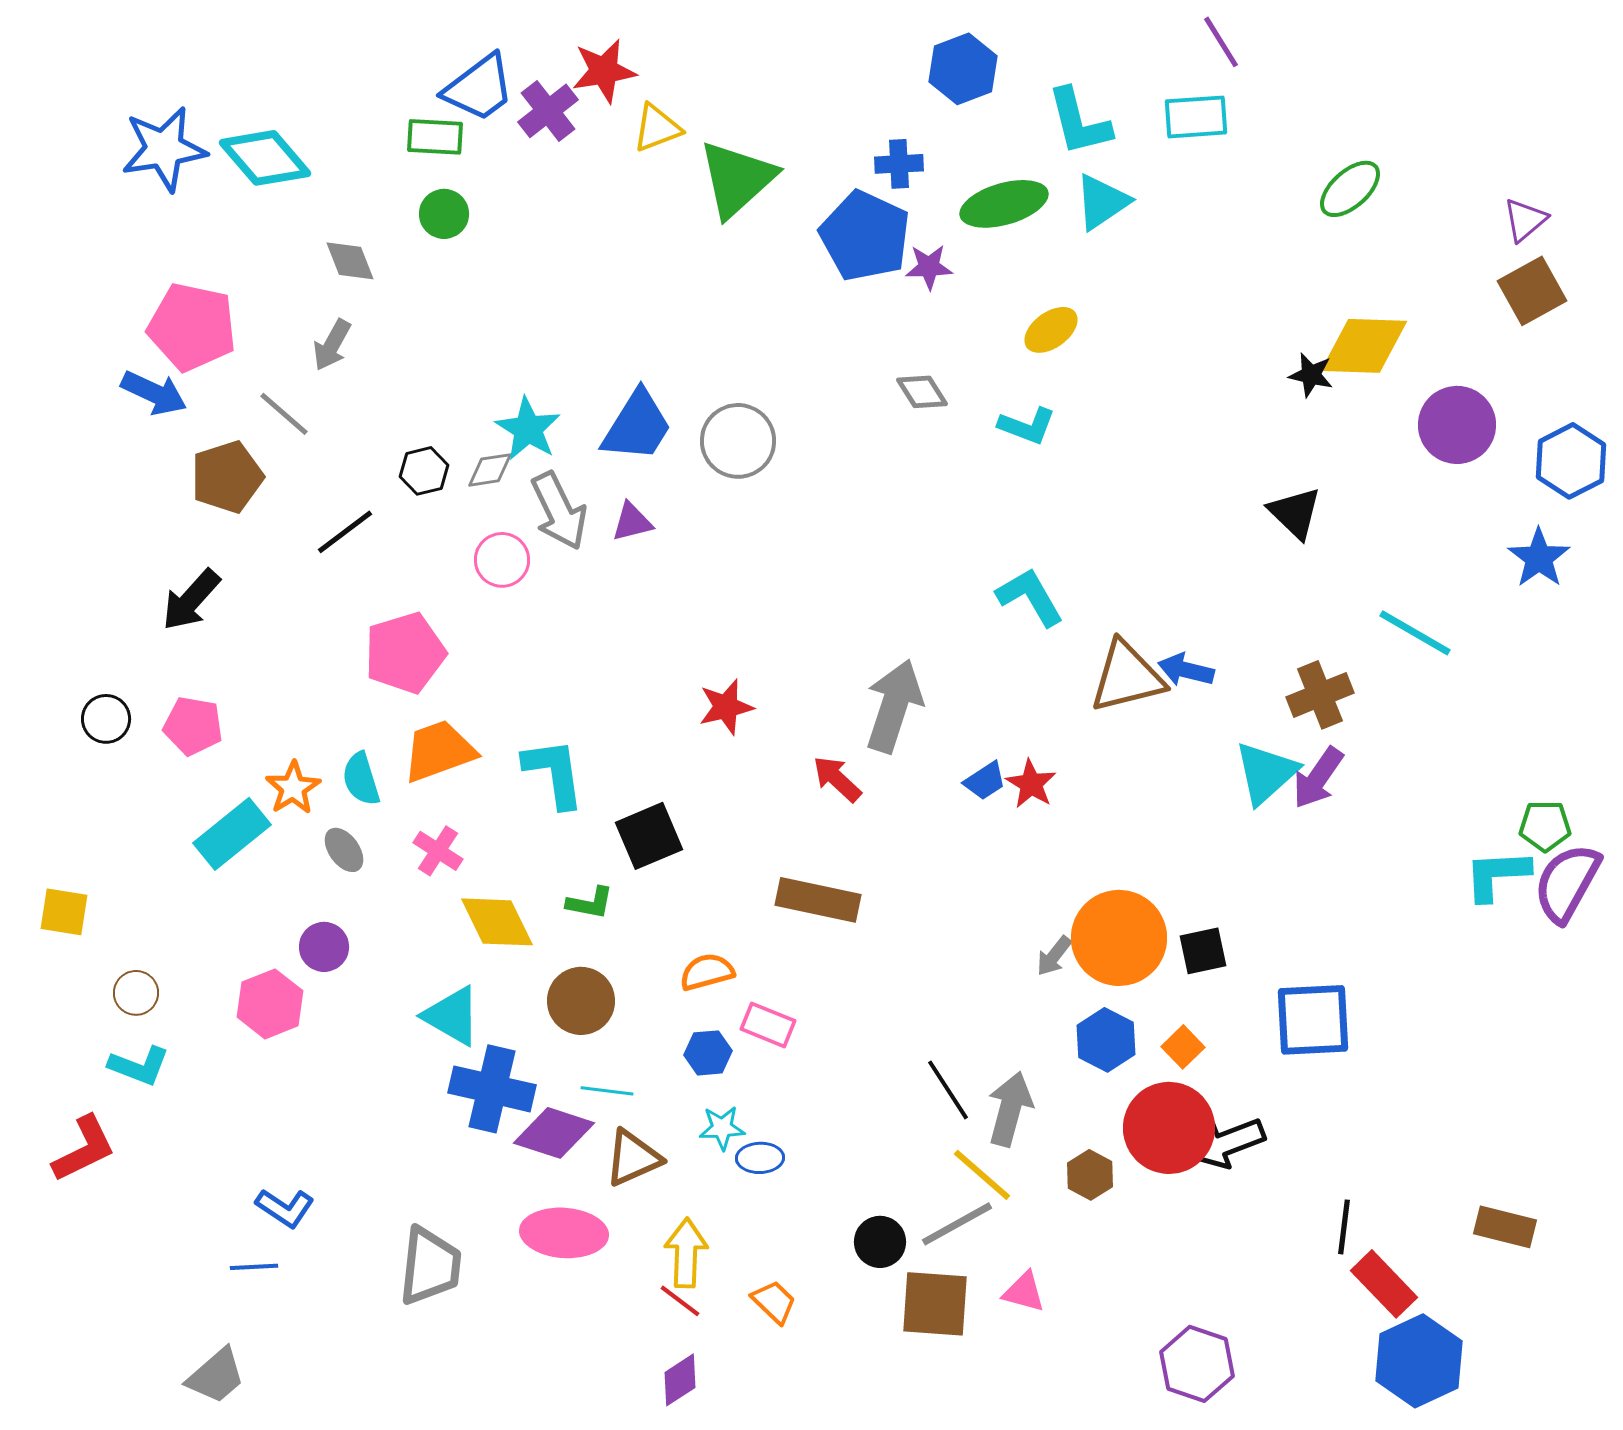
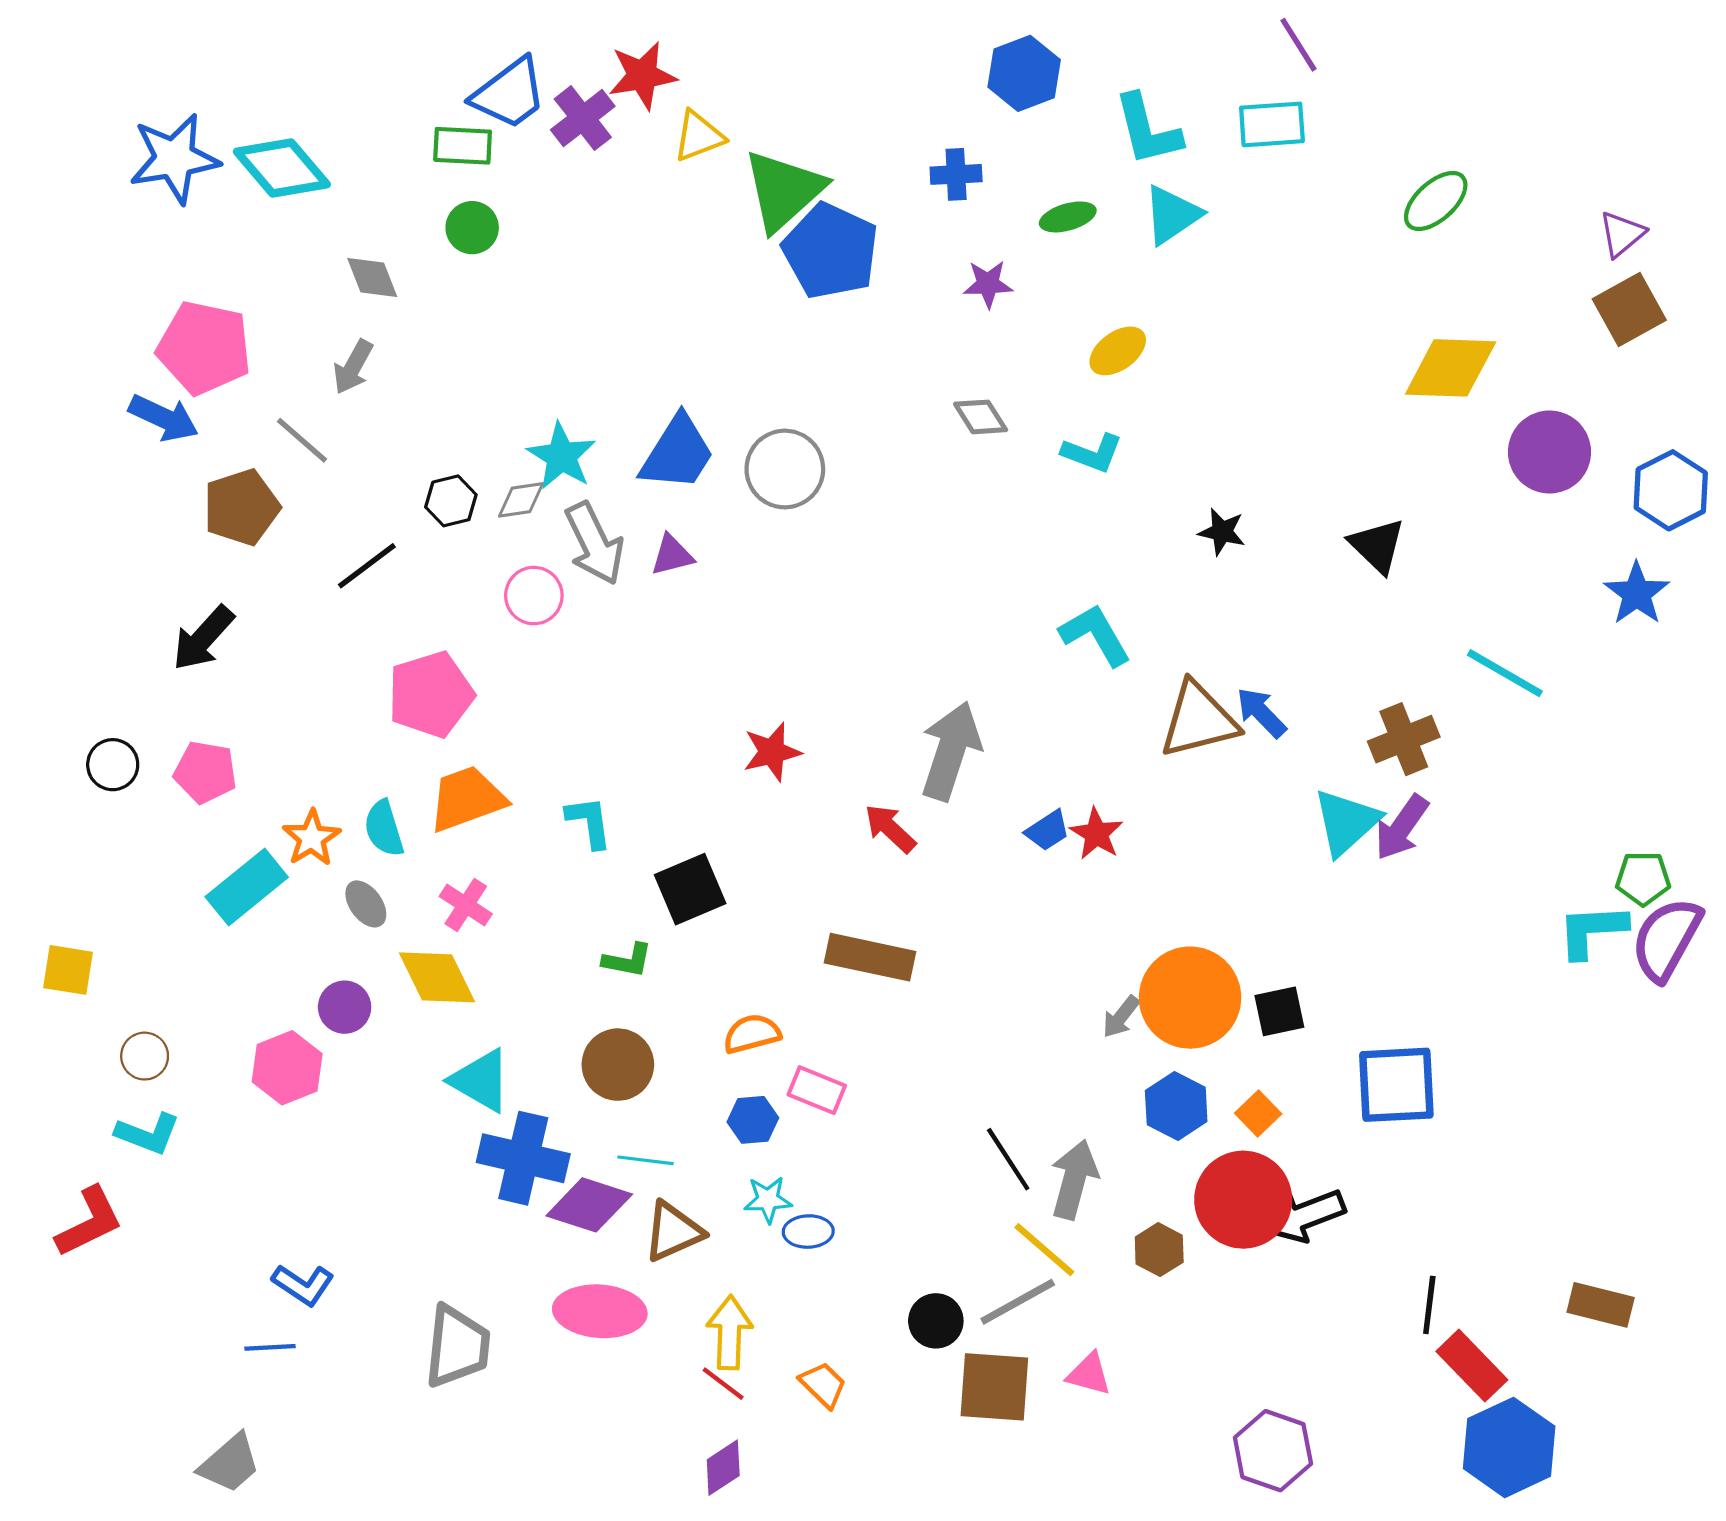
green ellipse: (1004, 204) -> (1068, 217), size x0.6
blue pentagon: (865, 236) -> (831, 251), moved
black star: (1311, 375) -> (1222, 532), moved
blue arrow: (1186, 670) -> (1261, 713), turned 32
cyan L-shape: (554, 773) -> (589, 822), size x0.7
yellow diamond: (497, 922) -> (437, 977), moved

